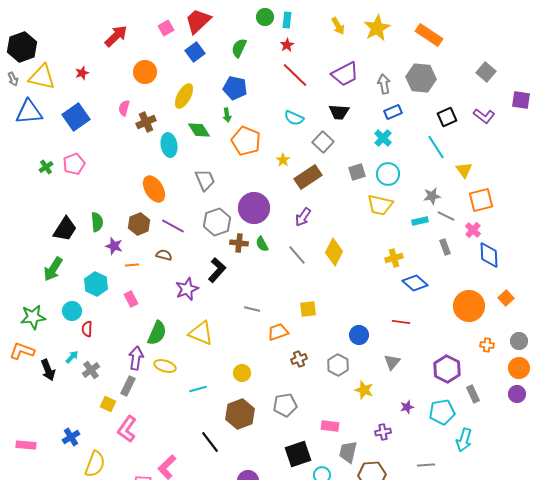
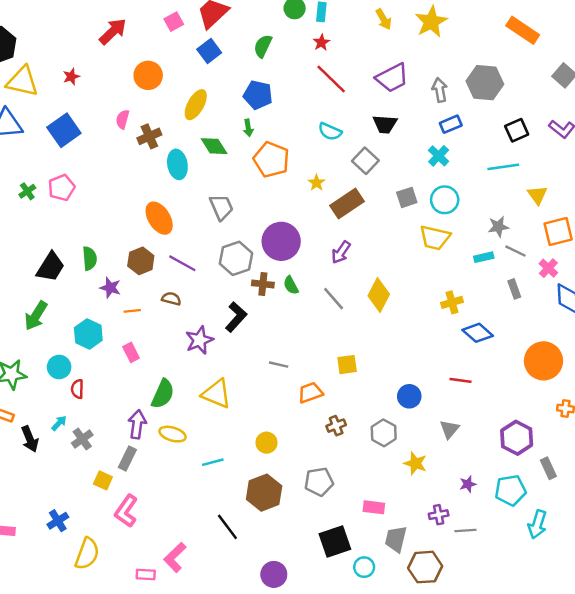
orange rectangle: (429, 35) -> (523, 30), moved
cyan line: (436, 147) -> (503, 167), turned -65
gray line: (426, 465) -> (465, 530), moved

